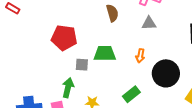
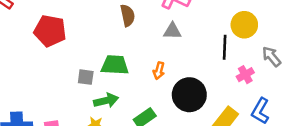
red pentagon: (64, 38) -> (50, 31), moved
green arrow: (68, 88) -> (106, 101), moved, turned 60

